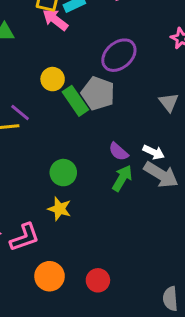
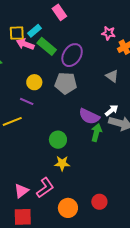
green rectangle: (75, 101) -> (47, 46), moved
purple line: (20, 113) -> (27, 101), moved
purple semicircle: (118, 152) -> (89, 116), size x1.5
white arrow: (154, 152) -> (112, 110), turned -48

